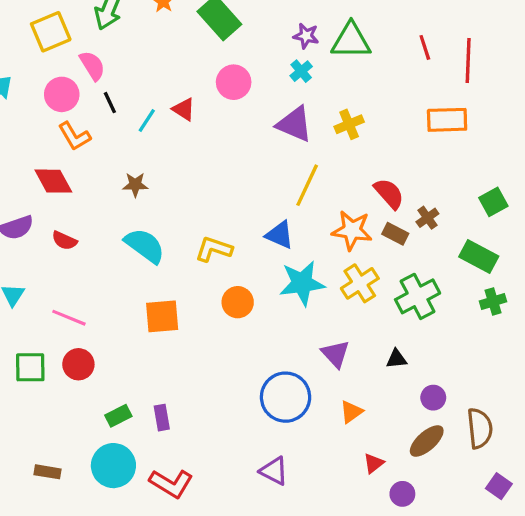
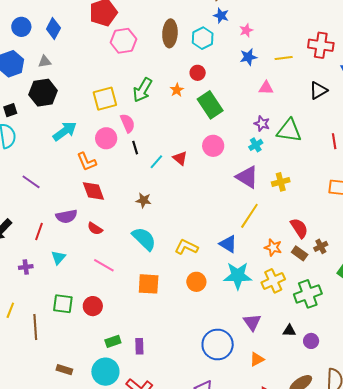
orange L-shape: (74, 136) -> (87, 162), moved
orange star: (352, 230) -> (273, 248), size x0.7
pink line: (69, 318) -> (104, 265), moved
purple circle: (433, 398) -> (311, 341), moved

